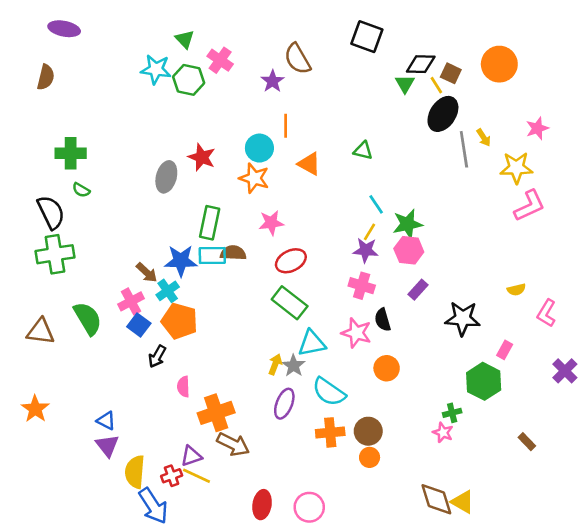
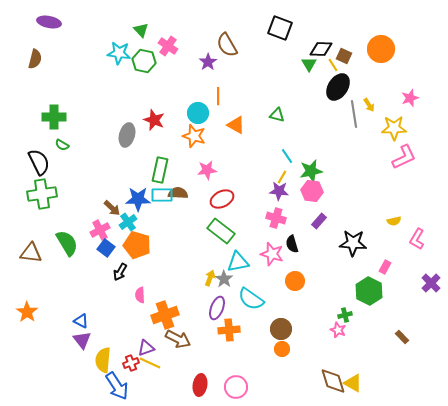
orange cross: (330, 432) -> (229, 330), moved

